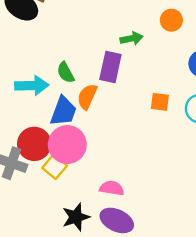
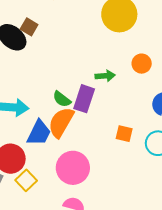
green semicircle: (66, 73) -> (62, 99), moved, turned -30
orange semicircle: (87, 97) -> (61, 122), size x1.4
pink circle: (67, 145) -> (73, 168), moved

